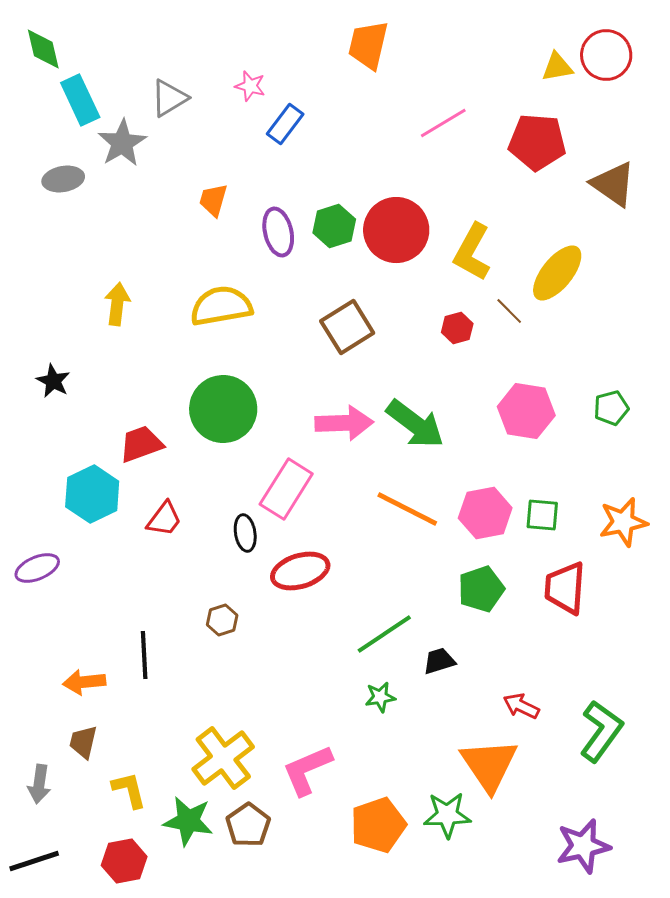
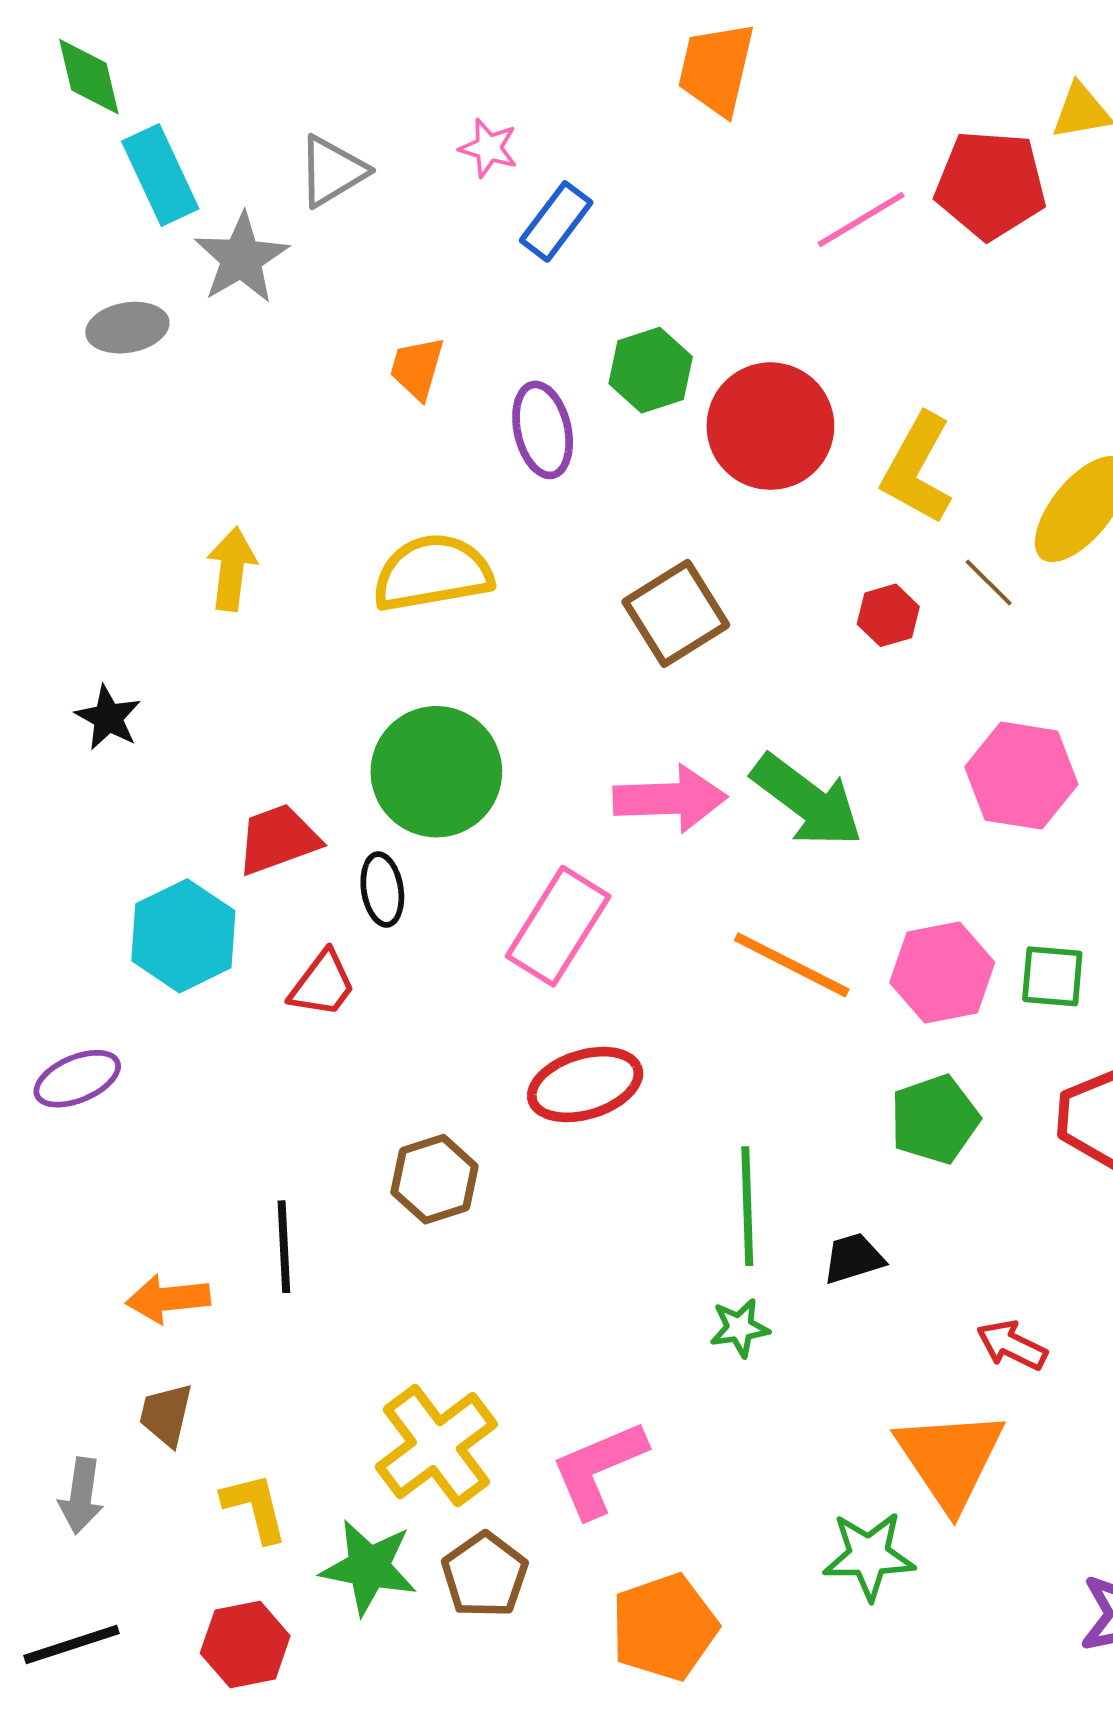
red pentagon: (537, 142) -> (991, 185), moved
green hexagon: (334, 226) -> (651, 370), moved
black ellipse: (245, 533) -> (382, 889), moved
brown hexagon: (222, 620) -> (434, 1179), size x1.4
green line: (384, 634) -> (747, 1206), turned -58
orange pentagon: (378, 825) -> (664, 1627), moved

